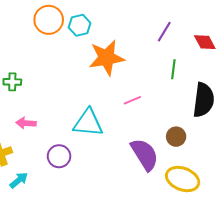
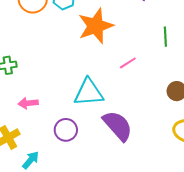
green line: (173, 69) -> (165, 37), moved
purple semicircle: (145, 154) -> (118, 126), moved

